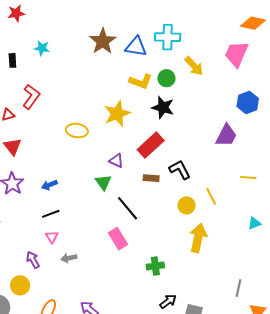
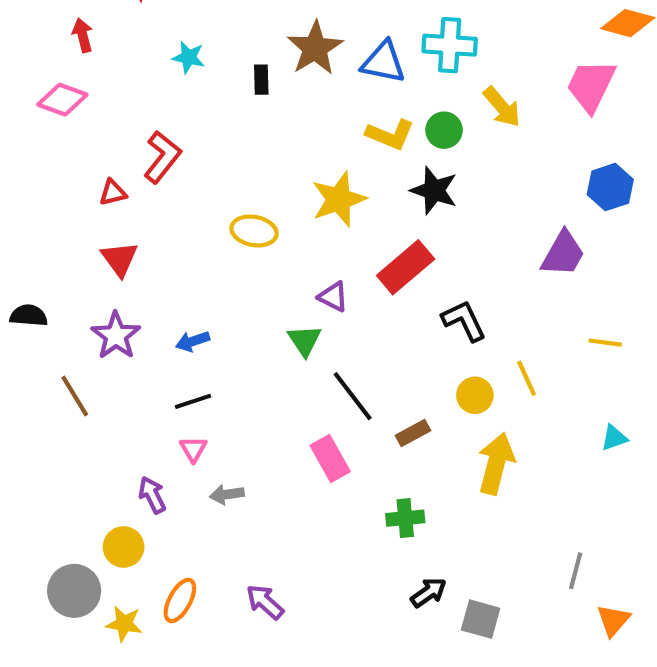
black rectangle: (12, 60) -> (261, 80), moved
brown rectangle: (151, 178) -> (413, 433), moved, turned -35

